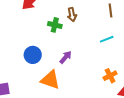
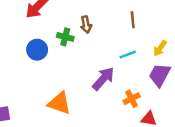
blue circle: (33, 55) -> (37, 50), moved
purple arrow: (66, 57) -> (103, 79), moved, size x1.5

